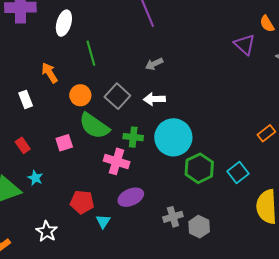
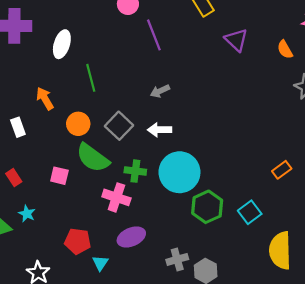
purple triangle: (245, 44) -> (236, 40), moved
pink square: (64, 143) -> (59, 176), turned 30

